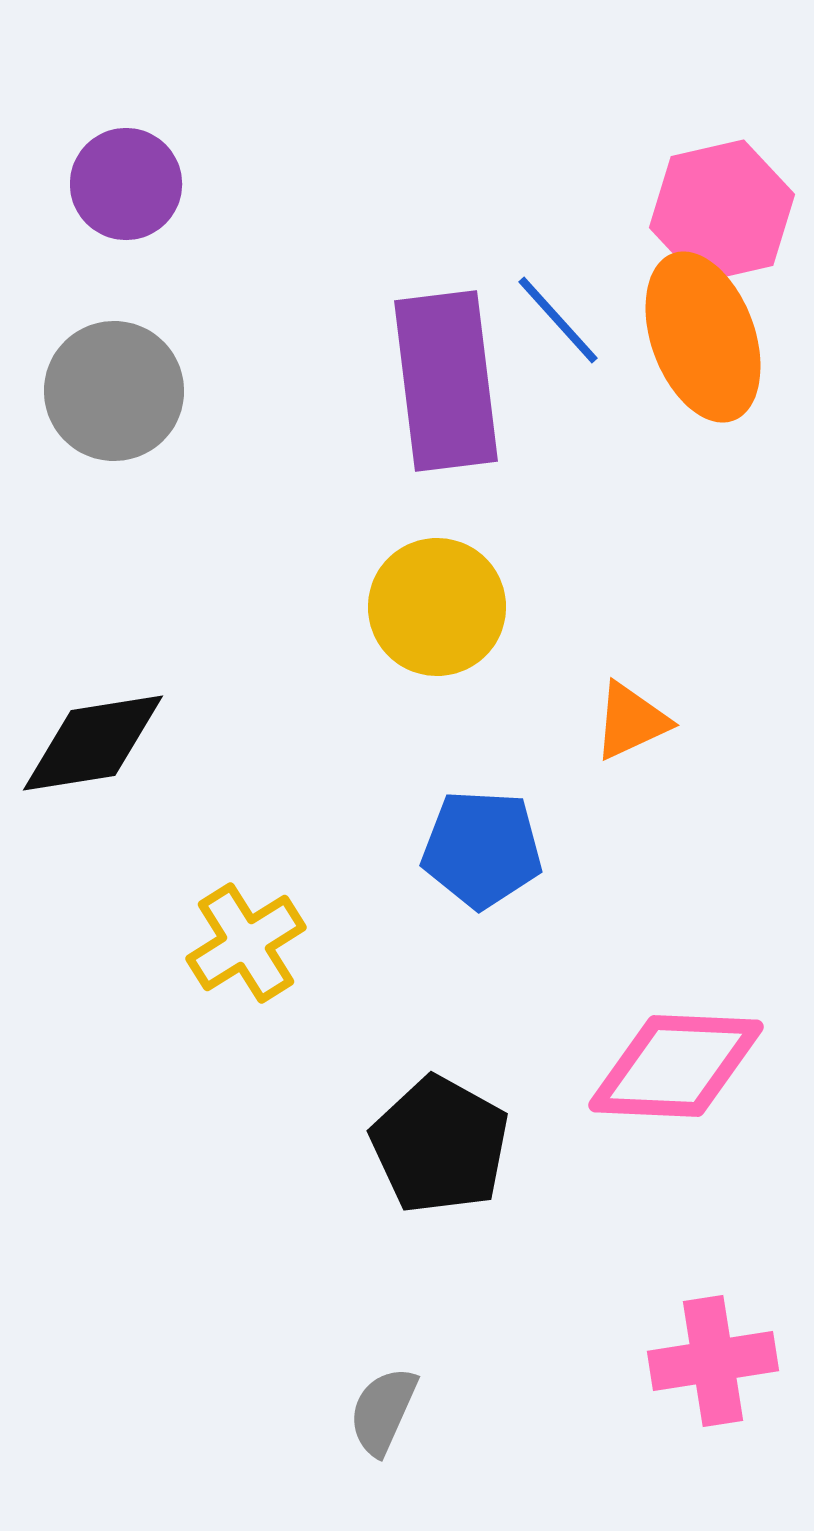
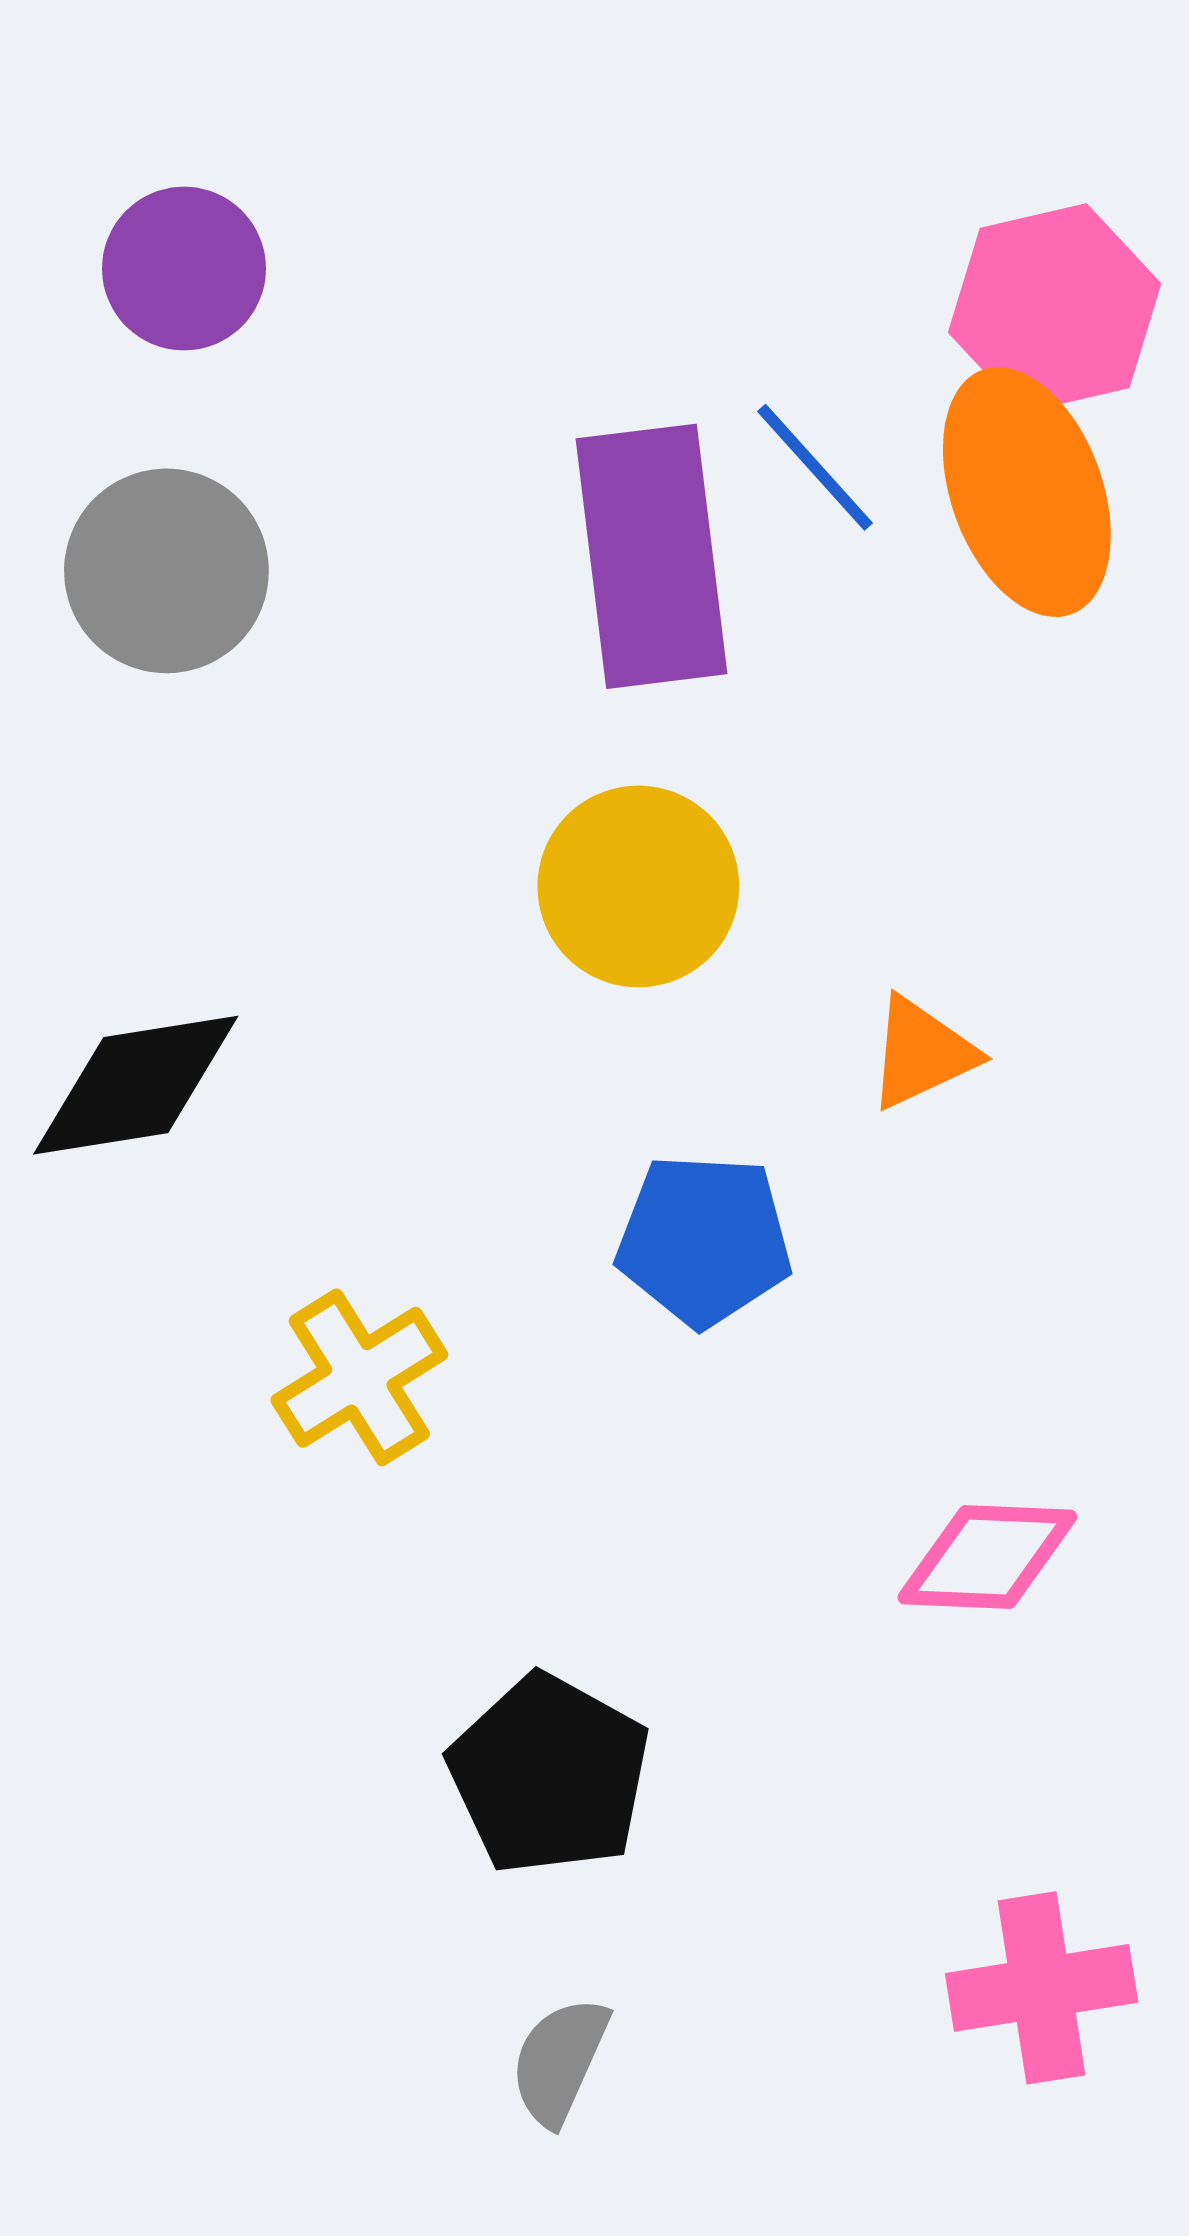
pink diamond: (676, 1066) -> (987, 1557), size x0.7
black pentagon: (440, 1145) -> (549, 1775), moved

